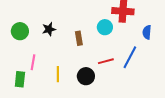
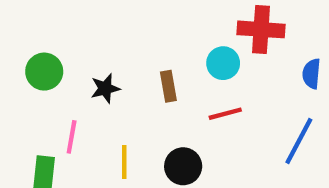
black star: (49, 29) -> (105, 88), moved
blue line: (130, 57) -> (299, 141), moved
red line: (106, 61) -> (225, 114), moved

